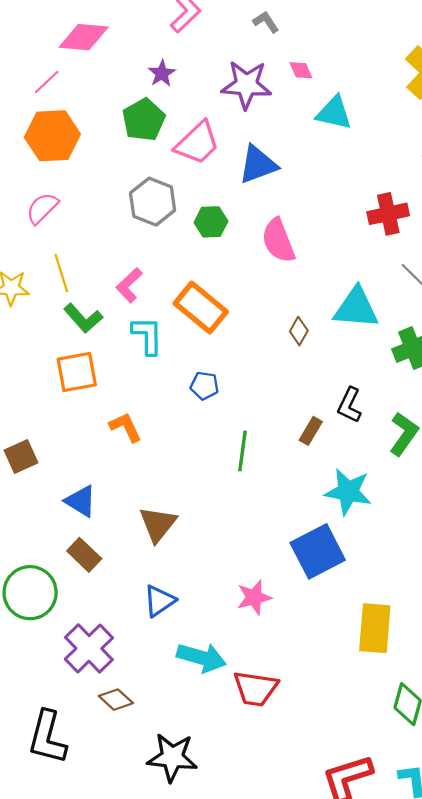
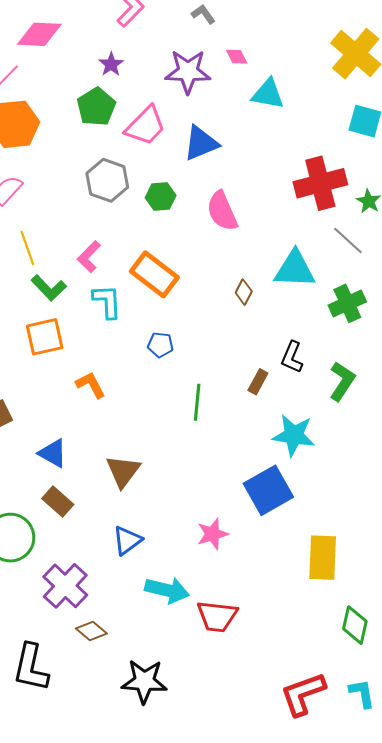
red cross: (388, 214) -> (320, 183), size x1.4

